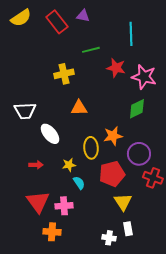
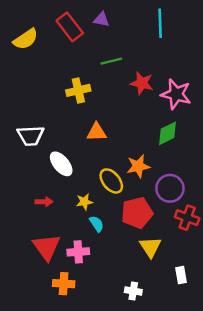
yellow semicircle: (21, 18) -> (26, 39), moved
cyan line: (131, 34) -> (160, 23), moved
yellow ellipse: (91, 148) -> (111, 181), turned -35
white rectangle: (128, 229) -> (181, 275), moved

